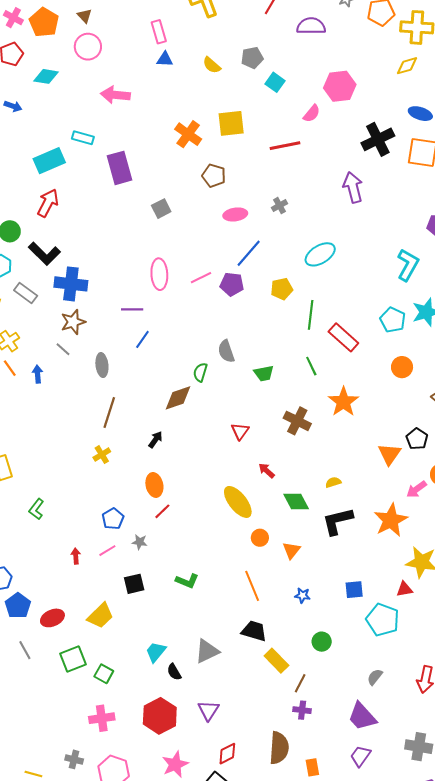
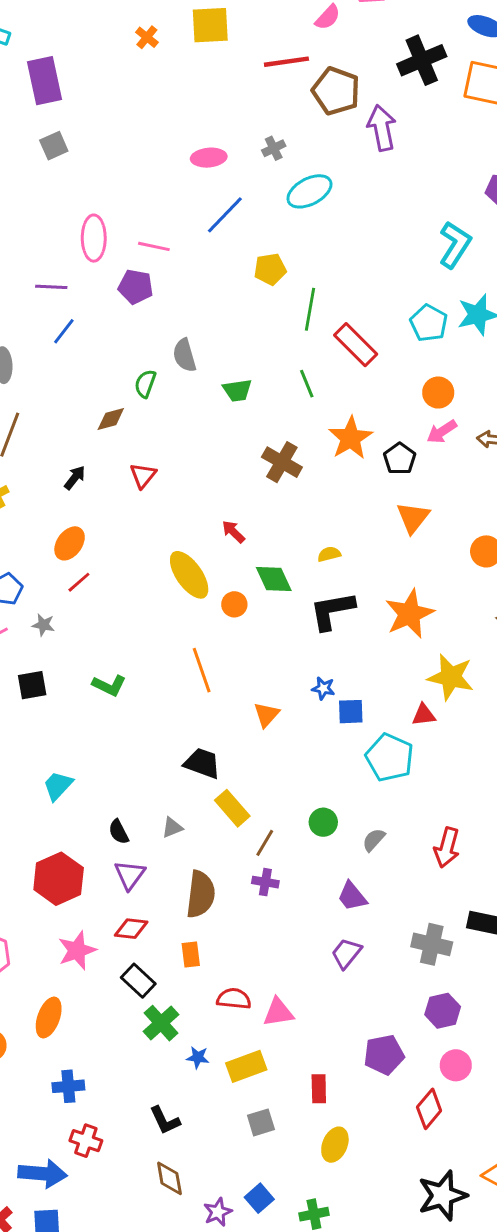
orange cross: (188, 134) -> (147, 37), size x0.6
brown pentagon: (214, 176) -> (336, 91), moved, size x1.4
gray square: (161, 209) -> (54, 146), moved
cyan ellipse: (320, 254) -> (309, 191), moved
pink line: (201, 278) -> (154, 246), turned 35
purple pentagon: (232, 284) -> (136, 287), moved
brown diamond: (178, 398) -> (111, 419), size x0.7
red triangle: (240, 431) -> (143, 475), moved
black pentagon: (417, 439) -> (400, 459), moved
orange ellipse: (154, 485) -> (70, 543), turned 45
pink arrow: (416, 489) -> (442, 432), moved
orange circle: (260, 538) -> (234, 604), moved
orange triangle: (291, 550) -> (267, 715), moved
orange line: (252, 586) -> (202, 670), moved
blue star: (302, 595) -> (323, 688), moved
green circle: (322, 642) -> (323, 822), moved
gray triangle: (207, 651) -> (172, 827), moved, size x0.6
black semicircle: (174, 672) -> (119, 832), moved
purple trapezoid: (362, 717) -> (352, 896), size x0.7
brown semicircle: (279, 748) -> (201, 894), moved
red diamond: (227, 754) -> (131, 929), moved, turned 30
orange rectangle: (312, 767) -> (191, 955), moved

